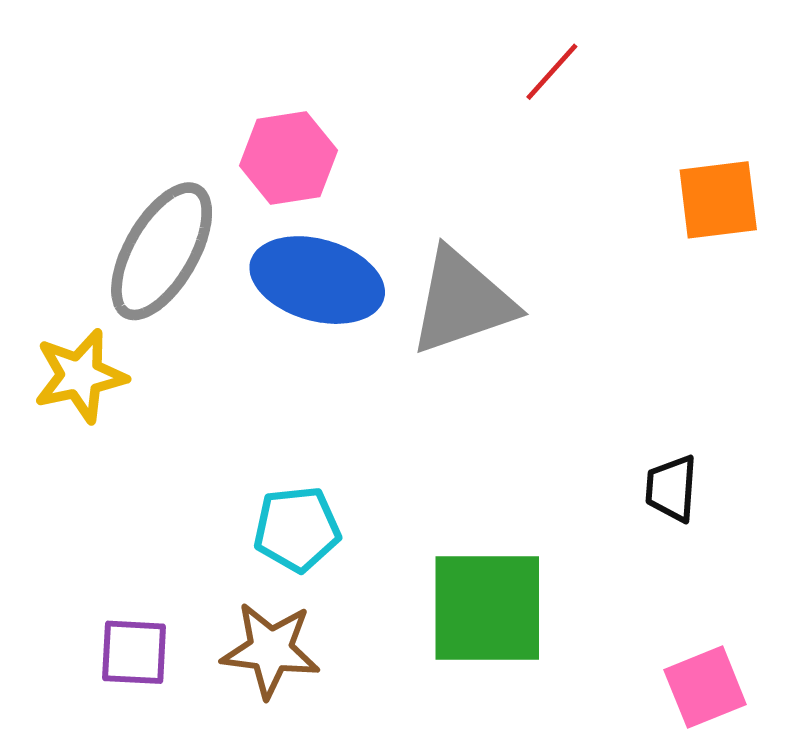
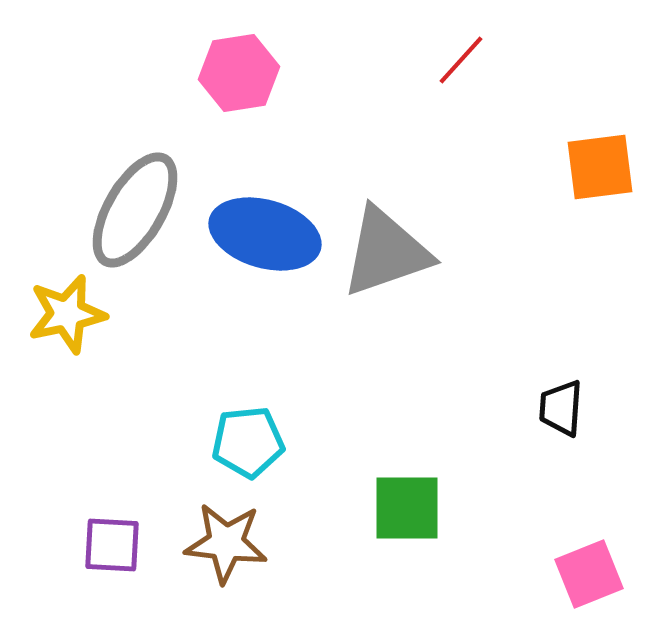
pink hexagon: (288, 158) -> (239, 73), moved
green square: (487, 608) -> (407, 508), size x0.7

